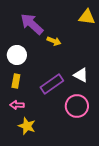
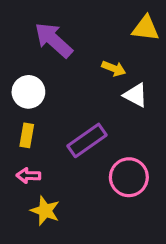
yellow arrow: (54, 41) -> (114, 68), moved
white triangle: (81, 75) -> (136, 95), moved

